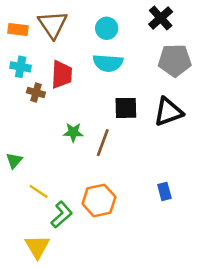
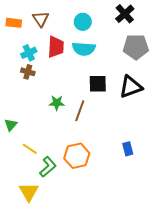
brown triangle: (53, 24) -> (41, 19), size x0.7
cyan cross: (21, 67) -> (29, 53), moved, turned -35
red trapezoid: (62, 75) -> (56, 47), moved

